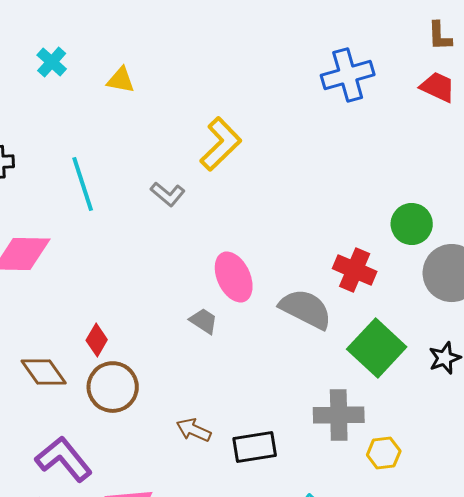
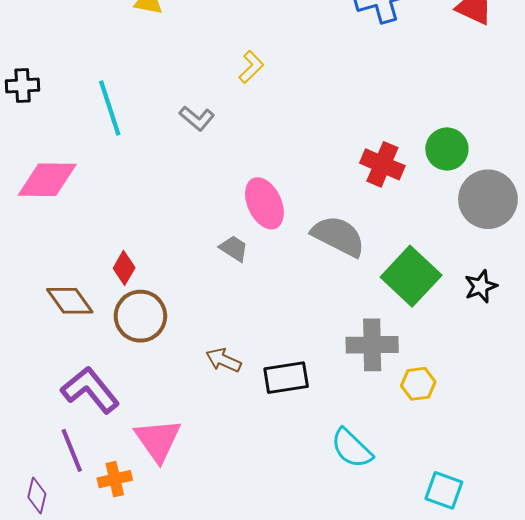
yellow L-shape: (221, 144) -> (251, 67), size x0.6
red cross: (355, 270) -> (382, 164), moved

